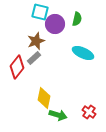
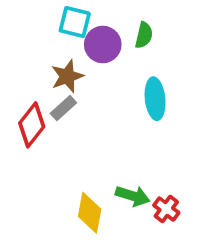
cyan ellipse: (83, 53) -> (155, 99), turned 60
yellow diamond: (44, 98) -> (90, 213), moved
green arrow: (58, 115) -> (133, 196), moved

